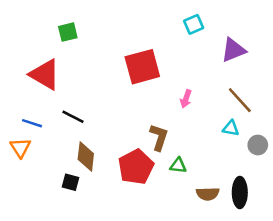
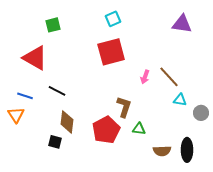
cyan square: (194, 24) -> (113, 19), moved
purple triangle: (233, 50) -> (182, 24), moved, turned 30
brown line: (240, 100) -> (169, 77), moved

